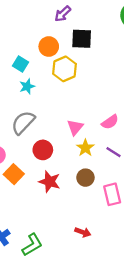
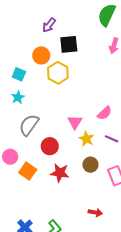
cyan star: (27, 86) -> (18, 97), moved

